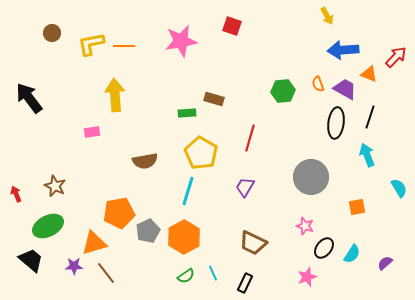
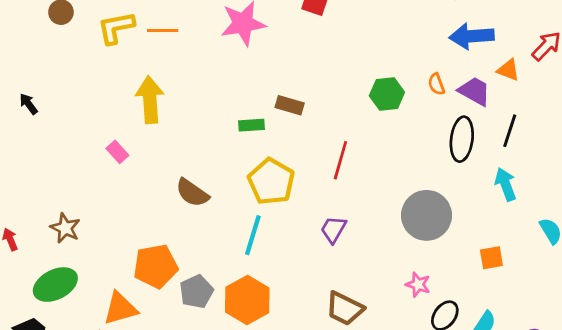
black arrow: (29, 98) -> (29, 104), size x0.5
pink rectangle: (92, 132) -> (117, 152), turned 56
brown semicircle: (145, 161) -> (192, 193), turned 45

